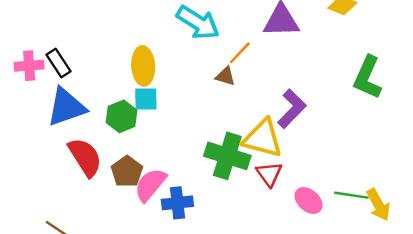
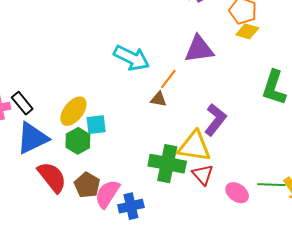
yellow ellipse: (143, 66) -> (73, 111), moved, turned 48

